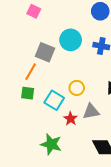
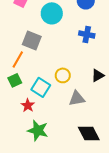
cyan circle: (71, 40) -> (52, 13), moved
green square: (28, 93) -> (15, 80), turned -32
red star: (71, 119) -> (28, 105), moved

